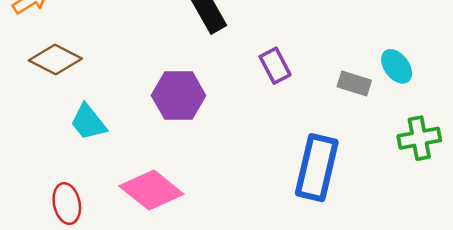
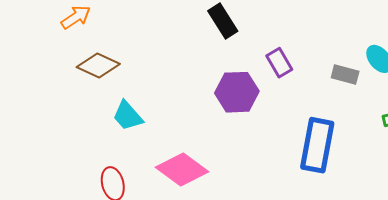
purple hexagon: (179, 96) -> (237, 92), moved

